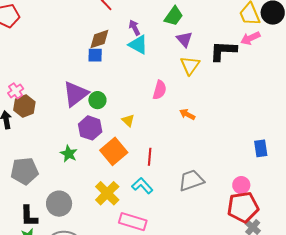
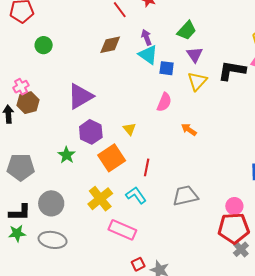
blue square: (95, 55) -> (167, 68), moved
green circle: (97, 100) -> (44, 45), moved
black L-shape: (29, 216) -> (20, 212), turned -95

